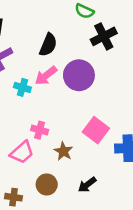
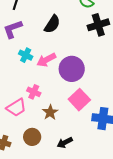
purple circle: (79, 75) -> (72, 69), moved
pink arrow: (46, 76) -> (46, 60), moved

